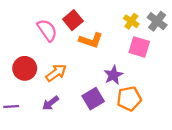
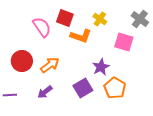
red square: (73, 20) -> (65, 18), turned -30
yellow cross: (131, 21) -> (100, 19), moved
orange pentagon: (129, 99) -> (115, 88), turned -30

